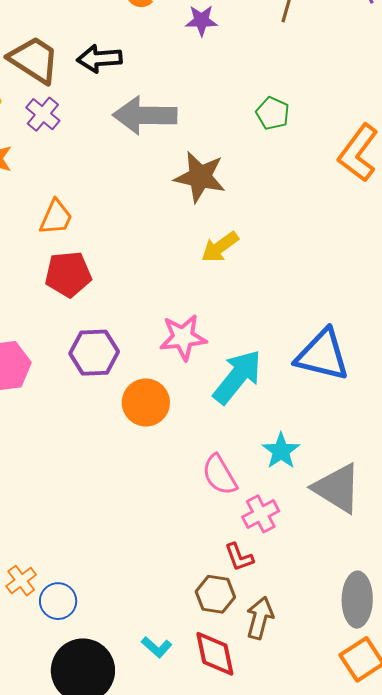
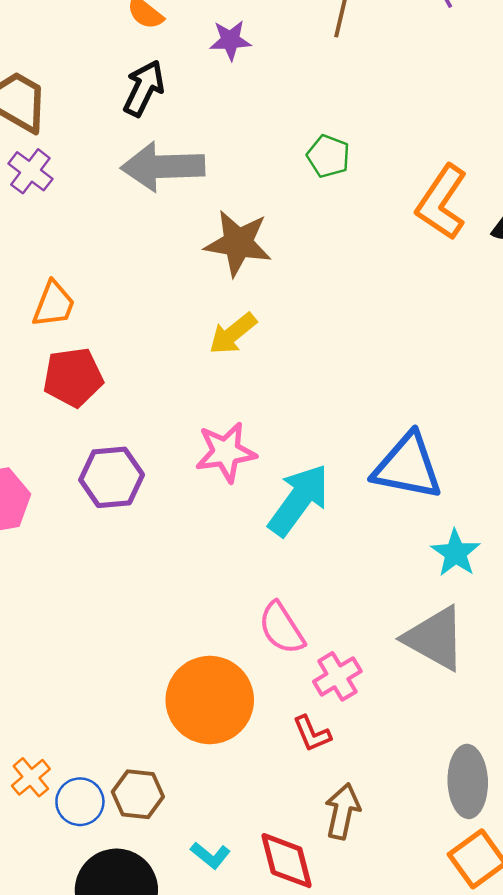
black arrow: (99, 59) -> (144, 88), moved, turned 123
yellow arrow: (220, 247) -> (233, 334), moved
orange circle: (146, 402) -> (210, 700), moved, size x1.4
cyan star: (281, 451) -> (456, 553), moved
brown hexagon: (215, 594) -> (138, 794), moved

